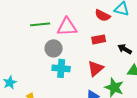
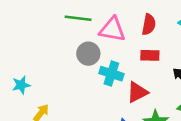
red semicircle: (103, 15) -> (149, 25), moved, turned -119
cyan cross: (61, 68) -> (111, 74), moved

